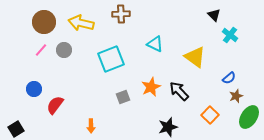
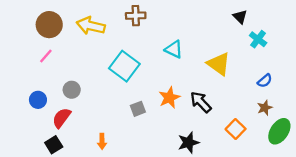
gray circle: (64, 50) -> (72, 90), moved
cyan square: (111, 59) -> (124, 66), turned -32
blue semicircle: (229, 78) -> (265, 81), moved
black square: (16, 129) -> (54, 145), moved

